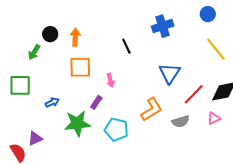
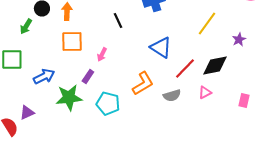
yellow line: (216, 49) -> (207, 24), turned 75
blue triangle: (170, 73) -> (161, 48), turned -30
pink arrow: (110, 80) -> (102, 54), turned 40
blue arrow: (52, 102) -> (44, 76), size x1.5

